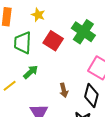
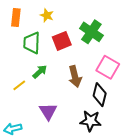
red square: (53, 41) -> (62, 41), turned 36
brown arrow: (64, 90) -> (75, 76), moved, size x1.5

